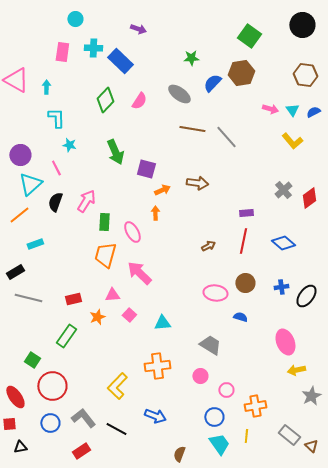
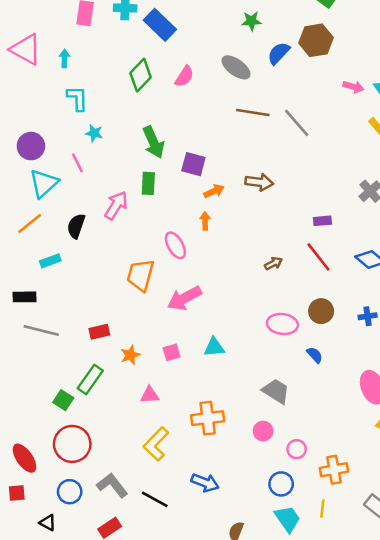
black semicircle: (55, 202) -> (76, 226), moved
green rectangle: (104, 222) -> (148, 183), moved
red line: (243, 241) -> (319, 257), turned -50
black rectangle: (15, 272) -> (25, 297), turned 30
pink arrow: (139, 273) -> (184, 298), turned -72
pink triangle: (112, 295) -> (150, 395), moved
pink square: (129, 315) -> (172, 352), turned 32
blue semicircle: (240, 317) -> (315, 355), turned 32
cyan triangle: (162, 323) -> (214, 347), moved
green square: (32, 360) -> (63, 400), moved
black triangle: (20, 447) -> (48, 523), moved, turned 40

